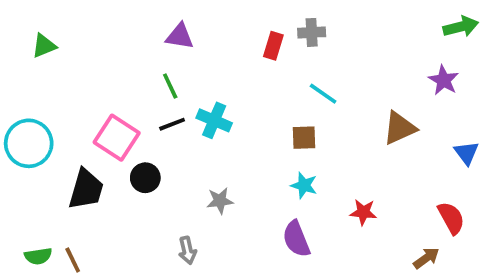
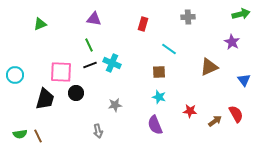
gray cross: (312, 32) -> (188, 17), moved
green triangle: (44, 46) -> (40, 24), moved
pink square: (117, 138) -> (61, 72), turned -30
cyan circle: (29, 143) -> (15, 75), size x0.7
brown arrow: (426, 258) -> (215, 121), moved

